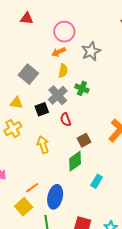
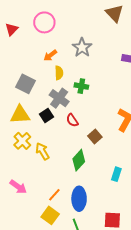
red triangle: (27, 18) -> (12, 29), turned -40
pink circle: (64, 32) -> (44, 22), moved
yellow triangle: (16, 103) -> (20, 115), size x1.5
yellow arrow: (43, 145) -> (42, 151), moved
green diamond: (75, 161) -> (79, 160), moved

